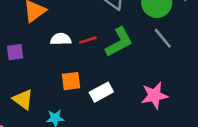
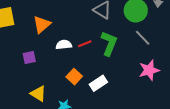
green L-shape: (119, 42) -> (109, 43), turned -35
orange square: (71, 81) -> (74, 77), turned -35
pink star: (154, 95) -> (149, 70), moved

